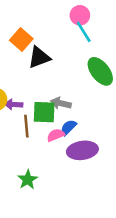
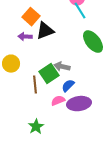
purple arrow: (14, 104) -> (25, 37), moved
green square: (44, 112) -> (49, 74), turned -36
pink semicircle: (56, 135) -> (58, 101), moved

